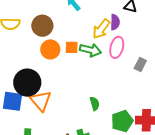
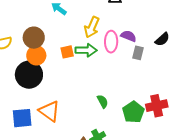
purple semicircle: (115, 22) -> (128, 36), moved, turned -56
orange circle: (50, 49) -> (36, 55), moved
black circle: (27, 83) -> (29, 75), moved

